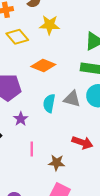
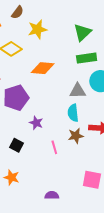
cyan semicircle: (49, 103) -> (73, 113), moved
brown star: (57, 163) -> (76, 136), moved

